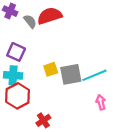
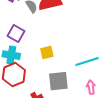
gray square: (71, 74) -> (58, 81), moved

